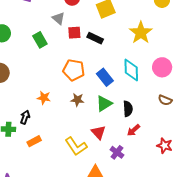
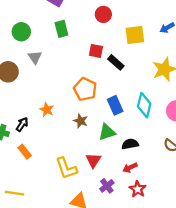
gray triangle: (58, 18) -> (35, 57), moved
green rectangle: (40, 40) -> (61, 29), moved
black semicircle: (128, 109) -> (130, 144), turned -112
orange rectangle: (34, 141) -> (25, 152), turned 64
red star: (165, 146) -> (138, 189), moved

